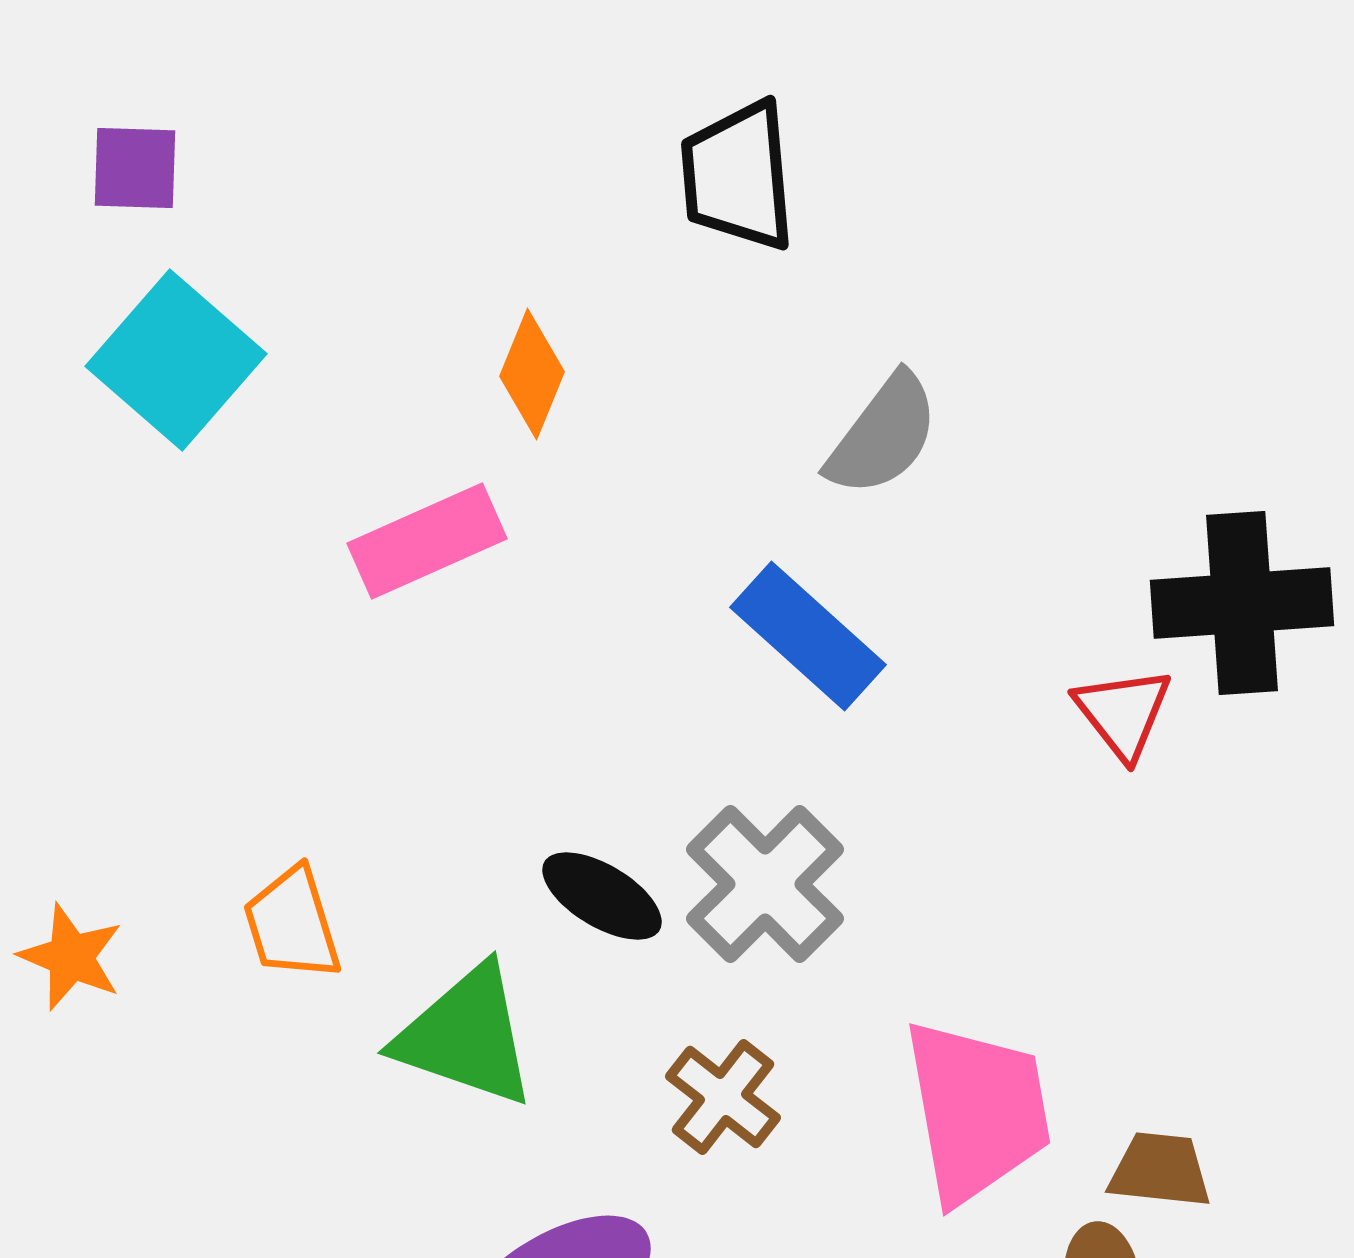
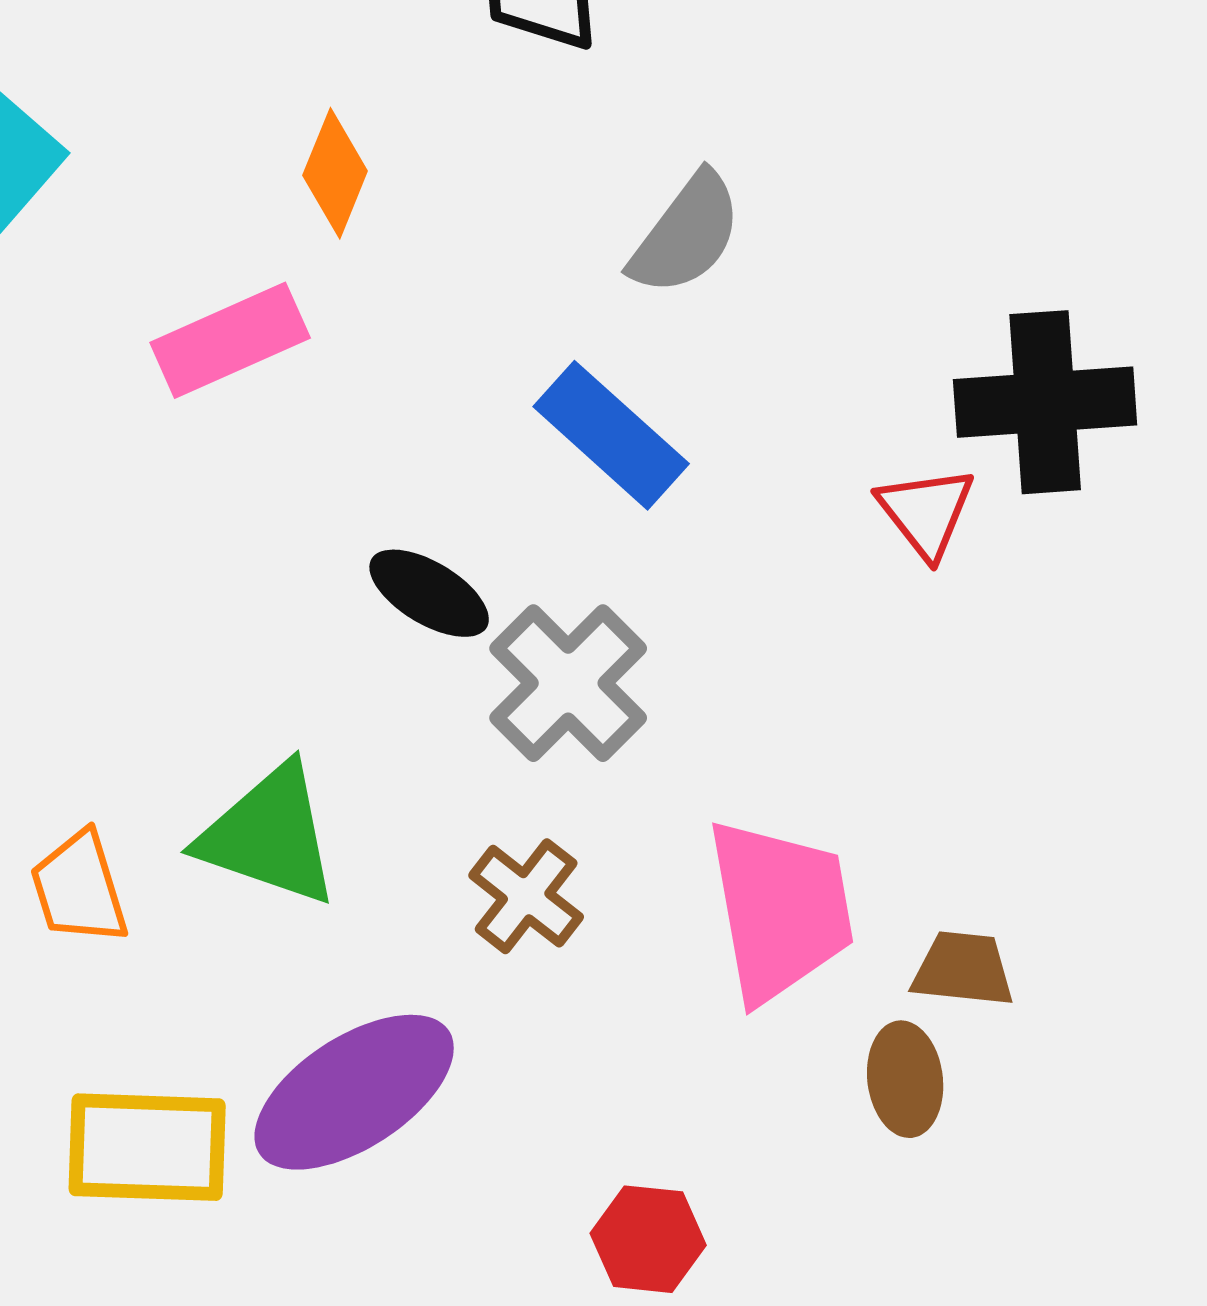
black ellipse: (602, 896) -> (429, 593), moved
orange trapezoid: (292, 924) -> (79, 888), moved

